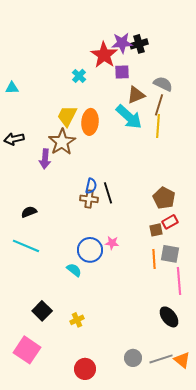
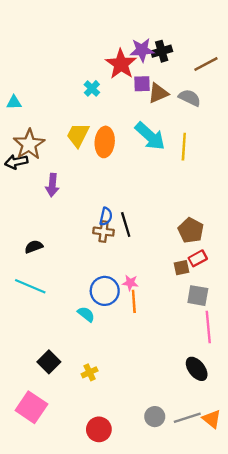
brown triangle: (136, 95) -> (158, 93), moved
brown line: (159, 105) -> (206, 64), moved, turned 45
brown star: (62, 142) -> (29, 144), moved
orange line: (154, 259) -> (134, 301), moved

